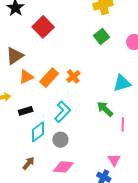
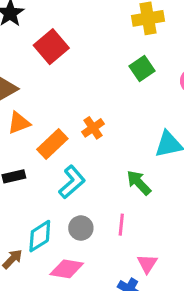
orange rectangle: (49, 78) -> (52, 144), moved
pink line: (123, 124) -> (121, 225), moved
cyan diamond: (38, 132) -> (40, 236), moved
gray circle: (60, 140) -> (81, 228), moved

